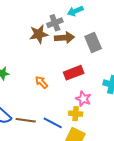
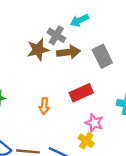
gray cross: (55, 23) -> (56, 35), turned -35
orange arrow: (41, 82) -> (44, 106), turned -128
yellow cross: (76, 114) -> (86, 141), turned 32

